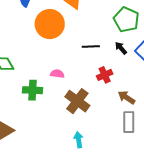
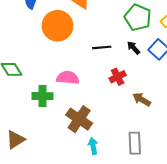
pink semicircle: (57, 74) -> (68, 78), size x1.5
brown cross: (77, 101) -> (79, 119), moved
gray rectangle: (129, 122) -> (135, 143), moved

